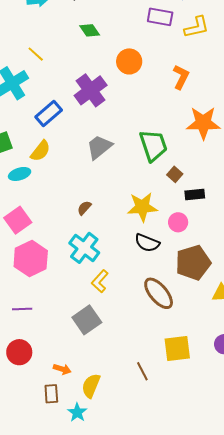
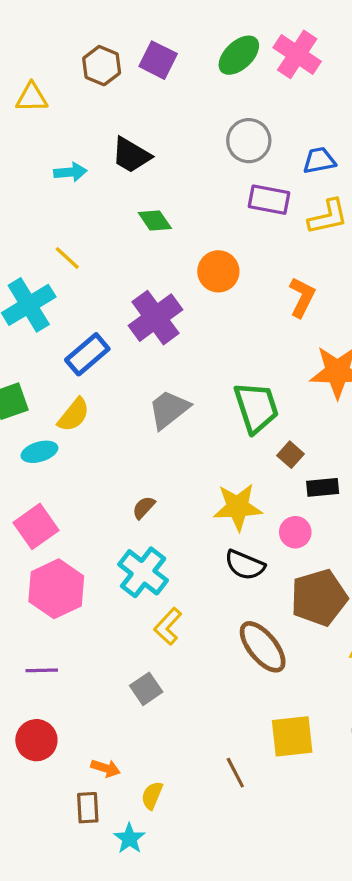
gray square: (87, 320) -> (146, 689), size x0.7
yellow semicircle: (91, 386) -> (152, 795), size x0.7

